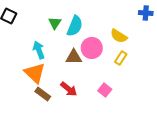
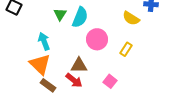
yellow semicircle: (119, 36) -> (131, 18), moved
brown triangle: (74, 57) -> (79, 65), moved

